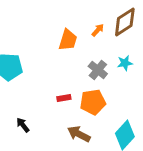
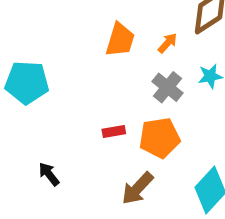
orange arrow: (98, 30) -> (168, 43), moved
brown arrow: (79, 134) -> (138, 188), turned -75

